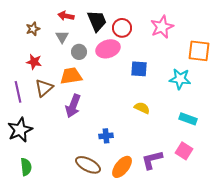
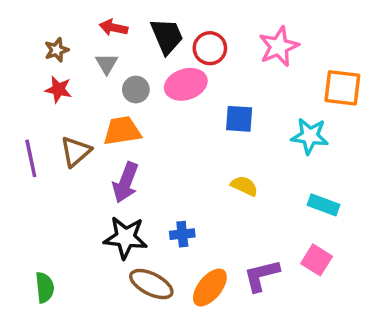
red star: (34, 62) -> (58, 90), moved
black star: (20, 130) -> (126, 238), moved, turned 30

